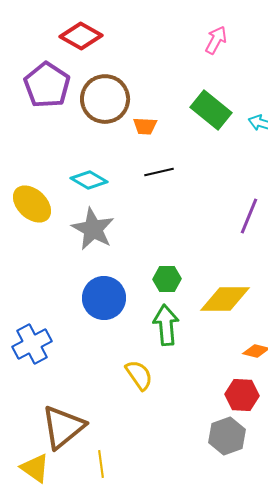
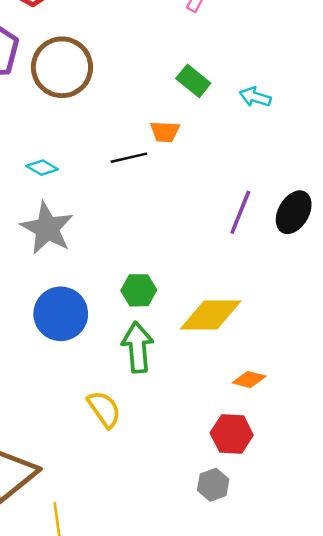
green rectangle: (211, 110) -> (193, 81), size x0.7
orange trapezoid: (145, 126) -> (165, 132), moved
cyan diamond: (89, 180) -> (42, 168), size x0.7
gray hexagon: (227, 436) -> (213, 485), size x0.7

